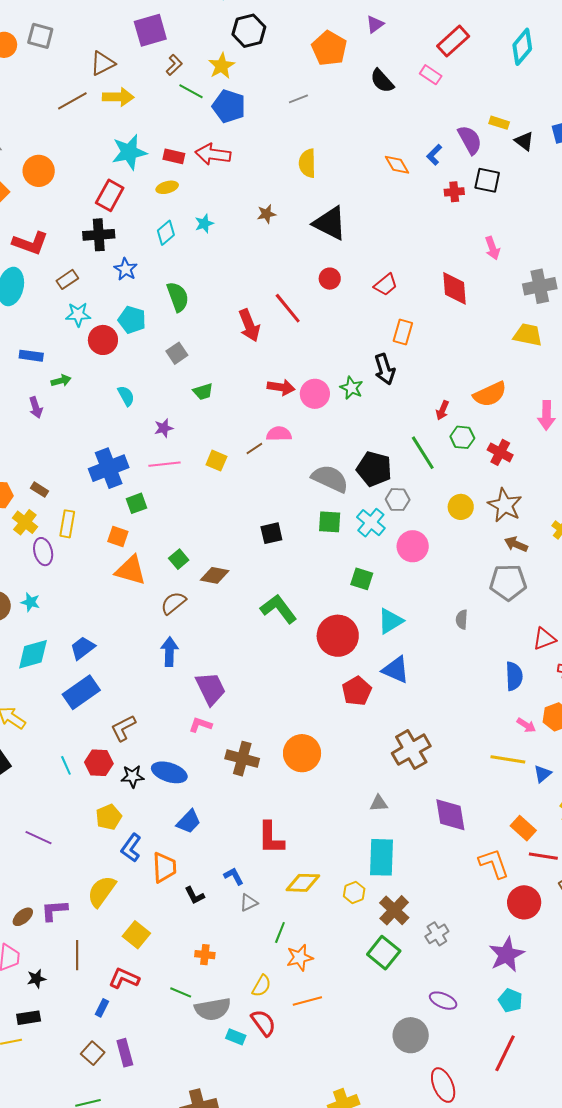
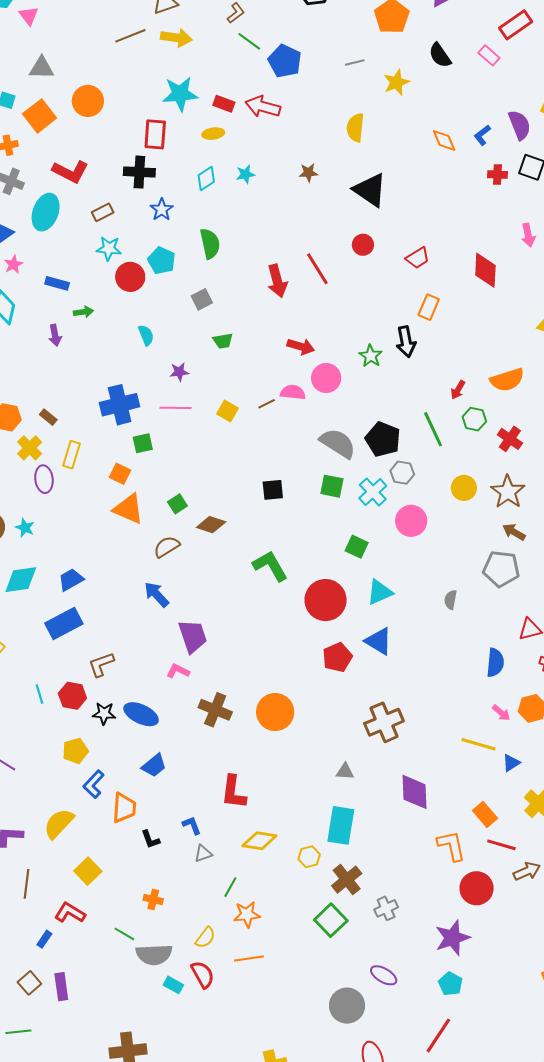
yellow star: (222, 66) -> (396, 82), moved
red rectangle: (110, 195) -> (155, 134), turned -32
pink circle: (315, 394) -> (326, 378), moved
blue arrow: (169, 652) -> (157, 594), turned -52

